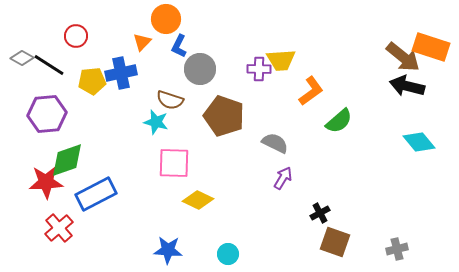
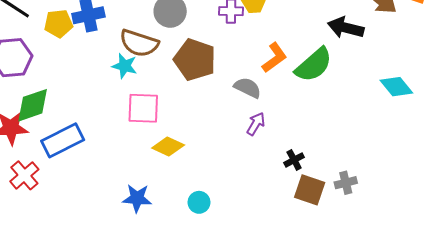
black arrow: (407, 86) -> (346, 28), moved
orange L-shape: (311, 91) -> (274, 58), moved
brown semicircle: (170, 100) -> (139, 43), size x1.4
green semicircle: (339, 121) -> (314, 65), size x1.4
gray cross: (397, 249) -> (346, 183), moved

